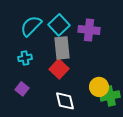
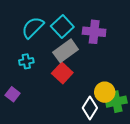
gray rectangle: (62, 48) -> (66, 51), turned 60
purple square: (22, 89) -> (13, 94), moved
white diamond: (65, 101) -> (90, 108), moved, turned 45

